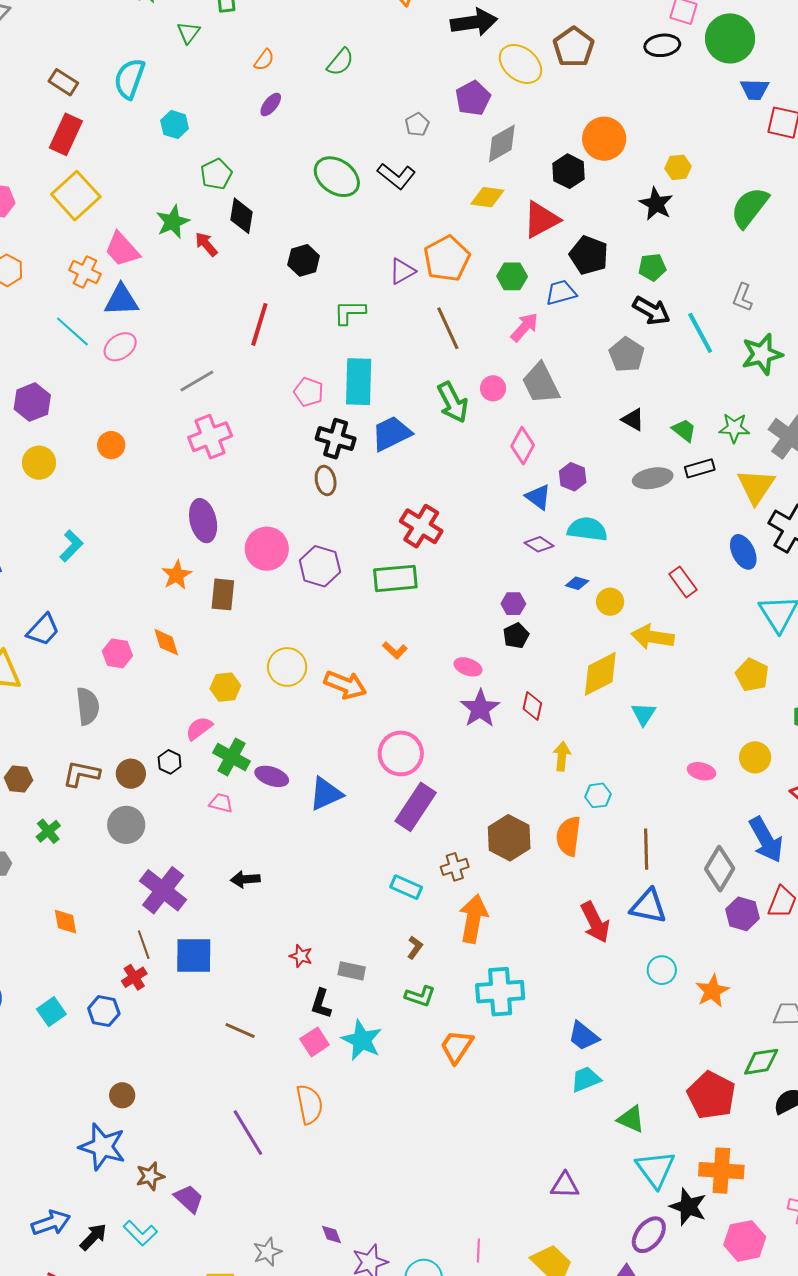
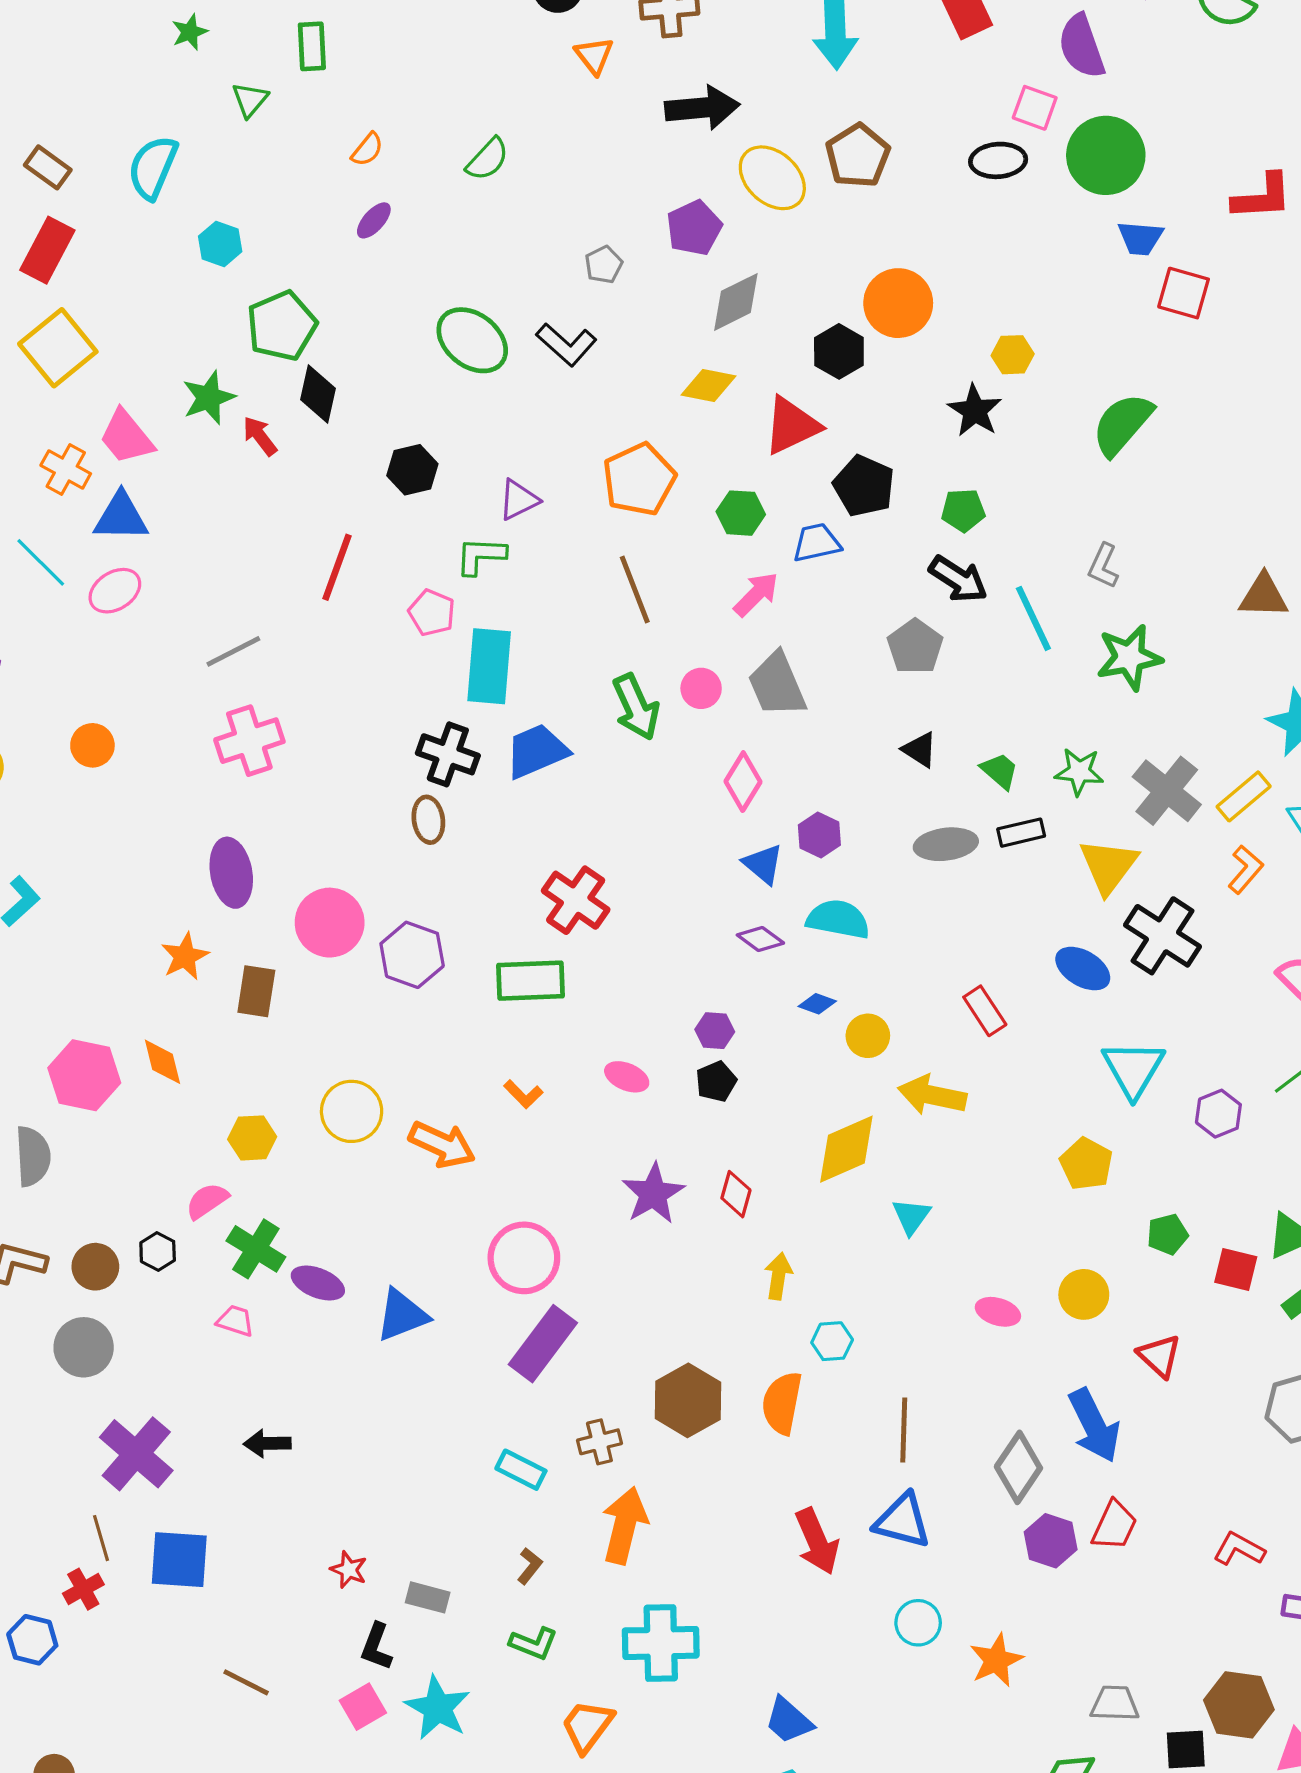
green pentagon: (216, 174) -> (282, 326), size x1.4
purple triangle: (402, 271) -> (519, 500), moved
pink pentagon: (309, 392) -> (432, 613), moved
blue ellipse: (743, 552) -> (1083, 969), turned -36
pink hexagon: (117, 653) -> (84, 1075), size x1.5
pink ellipse: (468, 667) -> (627, 1077), moved

